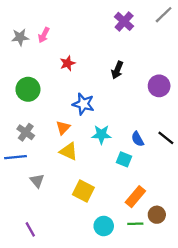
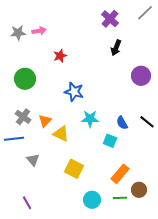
pink arrow: (44, 35) -> (39, 31), turned -128
black arrow: (117, 70) -> (116, 48), moved
orange triangle: (63, 128) -> (45, 121), moved

